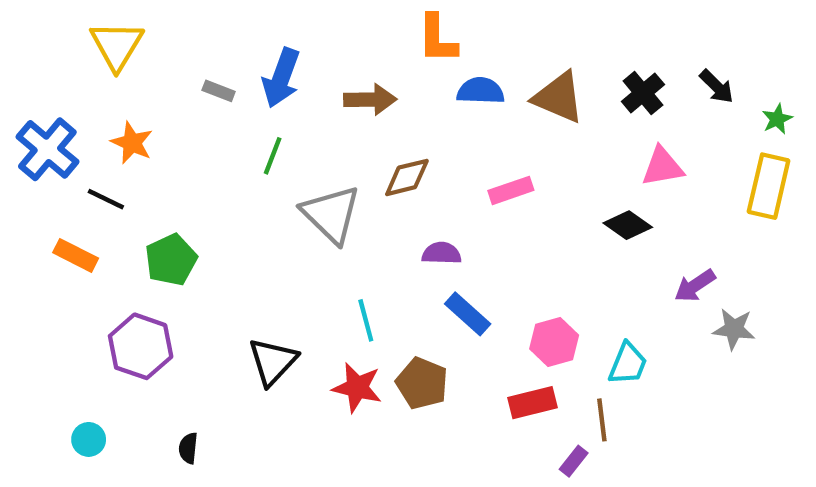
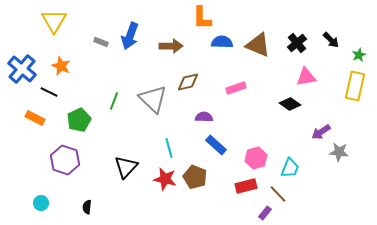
green line: (273, 156) -> (114, 101), moved
brown line: (602, 420) -> (278, 194), turned -36

